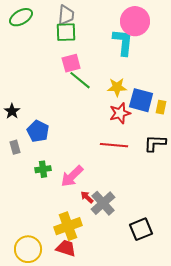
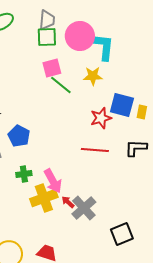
pink circle: (135, 21) -> (80, 36), moved
yellow star: (117, 87) -> (93, 76), moved
pink arrow: (72, 176) -> (53, 181), turned -75
yellow cross: (68, 226) -> (44, 198), moved

